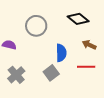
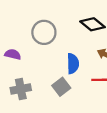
gray cross: (16, 75) -> (21, 89), turned 30

